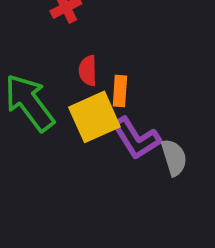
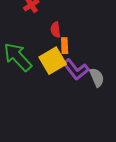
red semicircle: (88, 71) -> (56, 30), moved

